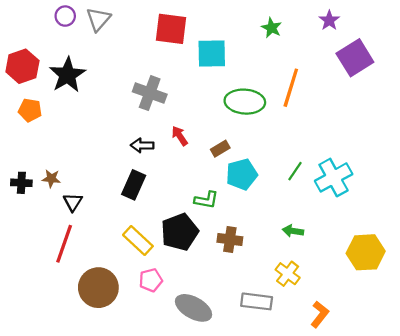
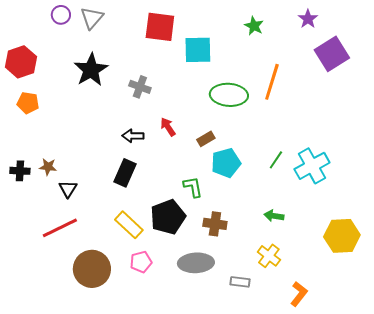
black star: (67, 75) -> (91, 70), moved
gray cross: (150, 93) -> (140, 87), size x0.7
green L-shape: (206, 200) -> (193, 187), turned -110
red line: (64, 244) -> (60, 228), turned 45
gray rectangle: (257, 301) -> (240, 282), size x0.7
gray ellipse: (194, 308) -> (196, 263), moved, turned -32

